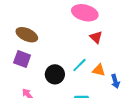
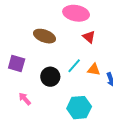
brown ellipse: (27, 35) -> (45, 36), moved

